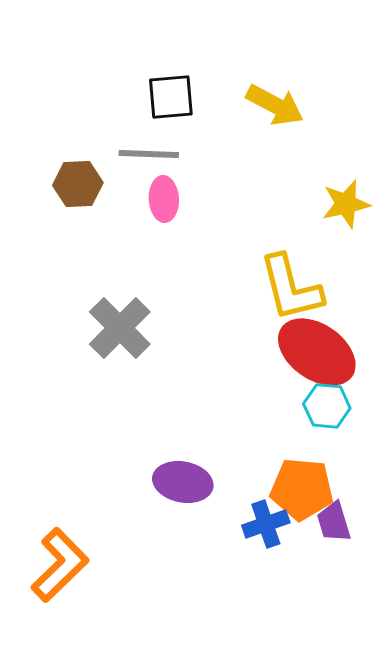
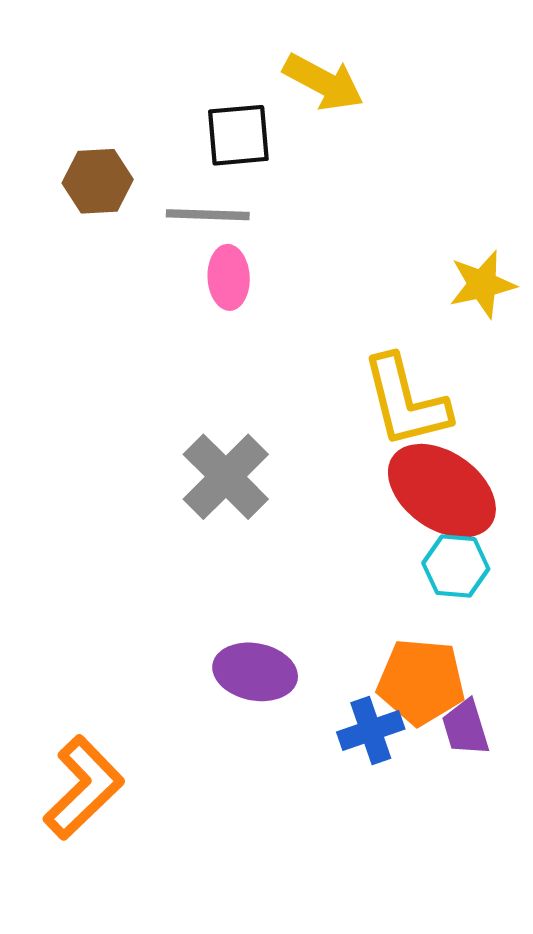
yellow arrow: (275, 105) -> (323, 82), moved
brown hexagon: (78, 184) -> (98, 181), moved
gray cross: (120, 328) -> (226, 477), moved

